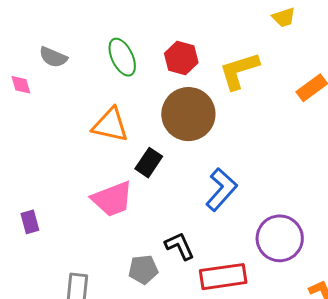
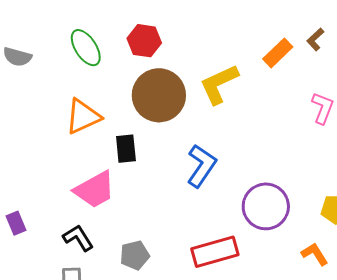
yellow L-shape: (239, 71) -> (219, 84), moved
orange triangle: (110, 125) -> (83, 116), turned -30
black rectangle: (149, 163) -> (126, 149), turned -32
black L-shape: (180, 246) -> (78, 238), moved

